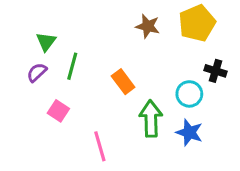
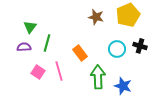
purple semicircle: (37, 72) -> (24, 47), turned 40
cyan circle: (189, 94) -> (117, 49), moved
pink line: (100, 146) -> (59, 71), moved

